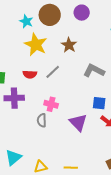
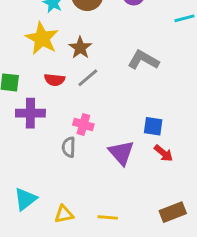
yellow star: (36, 45) -> (42, 38), moved
brown star: (69, 45) -> (80, 48), moved
gray L-shape: (94, 71) -> (143, 60), moved

